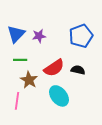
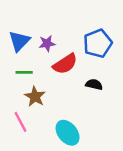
red semicircle: (54, 68) -> (65, 64), moved
cyan ellipse: (59, 96) -> (68, 133), moved
pink line: (17, 101) -> (20, 122), turned -36

